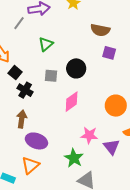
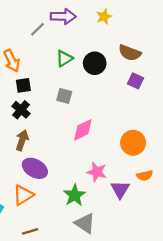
black circle: (76, 68) -> (95, 63), moved
black square: (15, 73) -> (23, 85), turned 32
black cross: (25, 90) -> (21, 110), moved

